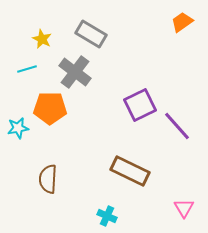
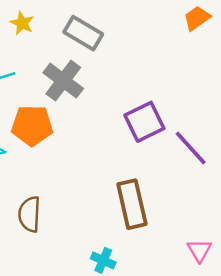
yellow star: (42, 39) -> (22, 23), moved
brown rectangle: (130, 171) -> (132, 204), turned 51

